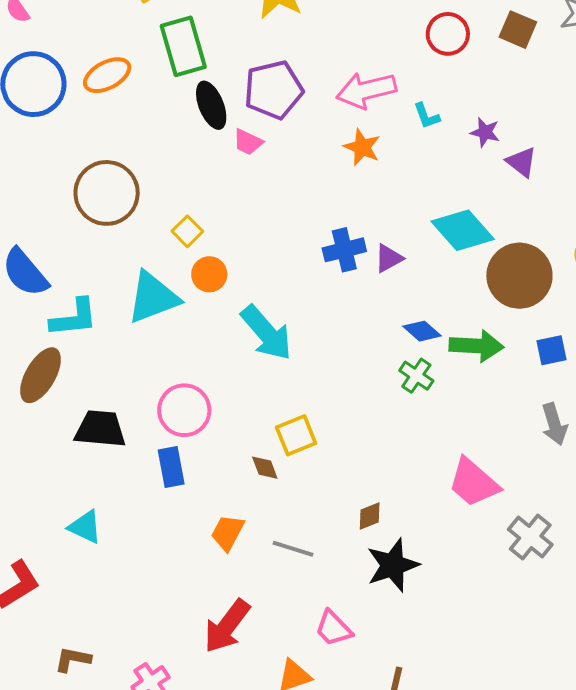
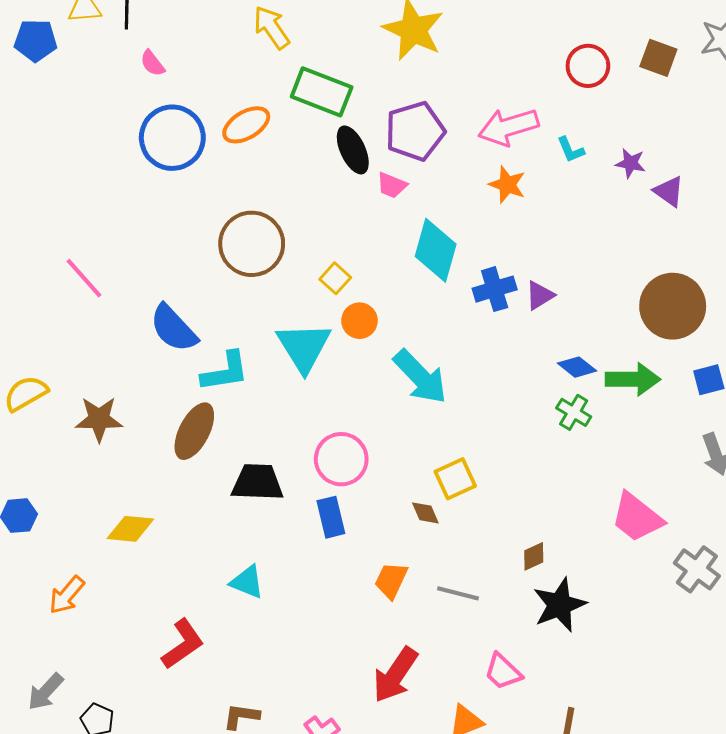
green rectangle: (183, 46) -> (322, 92), turned -50
cyan diamond: (463, 230) -> (436, 250), moved, turned 60
cyan triangle: (153, 298) -> (304, 347), turned -38

